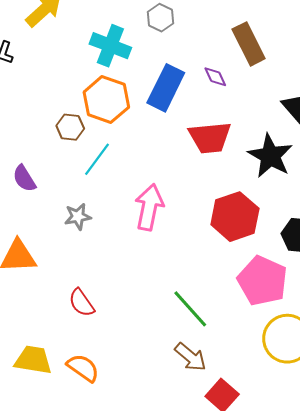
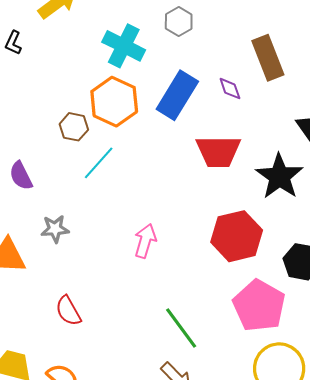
pink arrow: (149, 207) -> (145, 241), moved, size x0.7
gray star: (78, 217) -> (55, 229), moved

